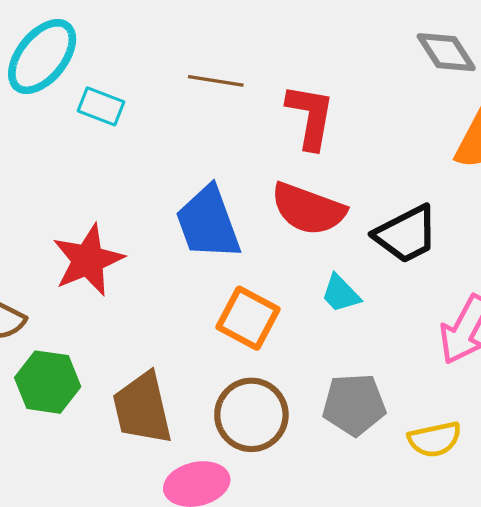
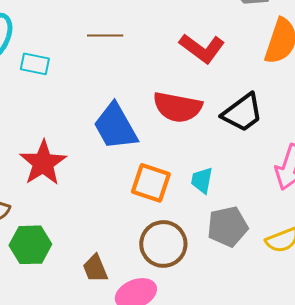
red L-shape: (310, 116) -> (202, 48), moved, turned 126
cyan trapezoid: (341, 294) -> (202, 180), moved, turned 64
brown trapezoid: (142, 408) -> (95, 268), moved, size x0.6

